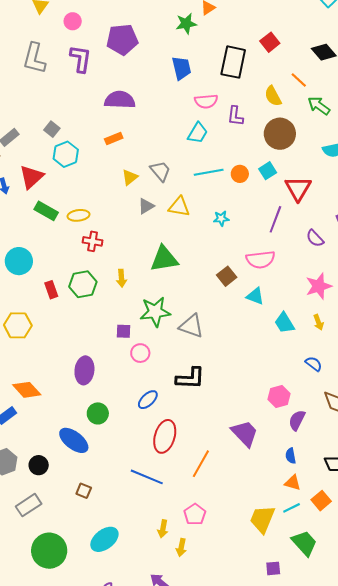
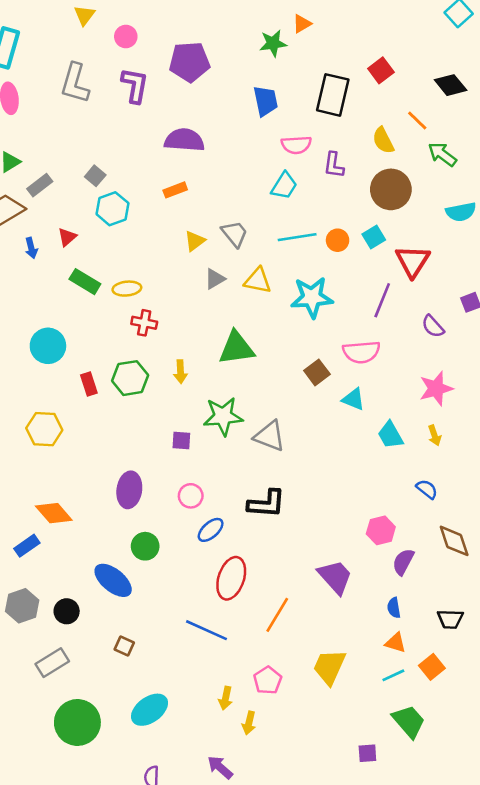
red triangle: (31, 177) -> (67, 237), size x0.6
cyan star: (221, 218) -> (312, 297), size x2.0
pink circle: (140, 353) -> (191, 496), moved
yellow trapezoid: (262, 519) -> (329, 667), moved

